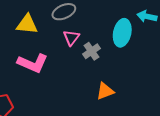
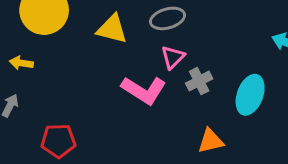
cyan ellipse: (122, 33) -> (250, 95), moved
pink L-shape: (33, 63) -> (144, 90), moved

